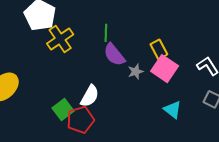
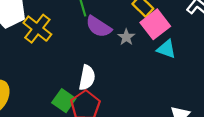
pink square: (165, 69) -> (155, 24), turned 36
cyan triangle: (173, 110) -> (166, 49), moved

